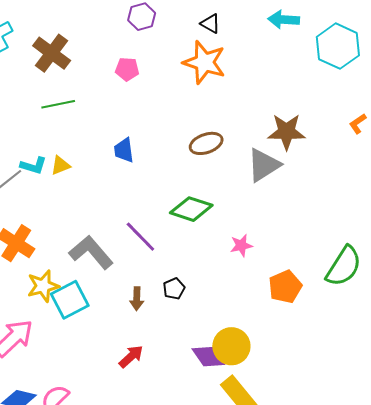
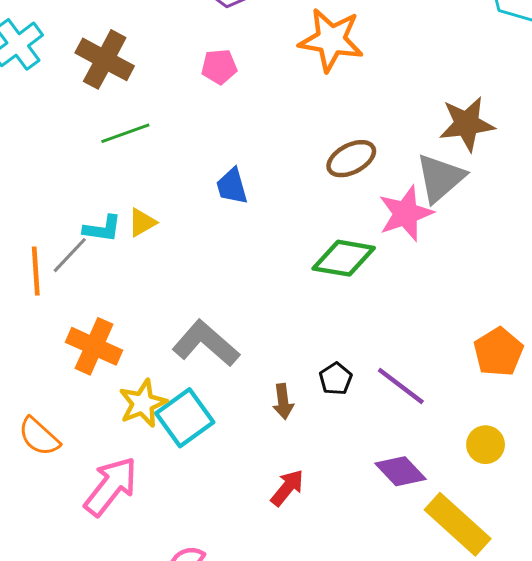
purple line: (140, 237) -> (401, 386), moved
pink star: (241, 245) -> (406, 213), moved, size x1.6
yellow circle: (231, 346) -> (486, 445), moved, size x0.7

